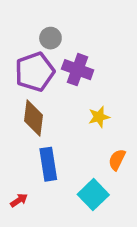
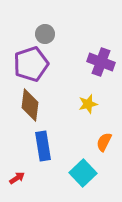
purple cross: (78, 70) -> (101, 62), moved

